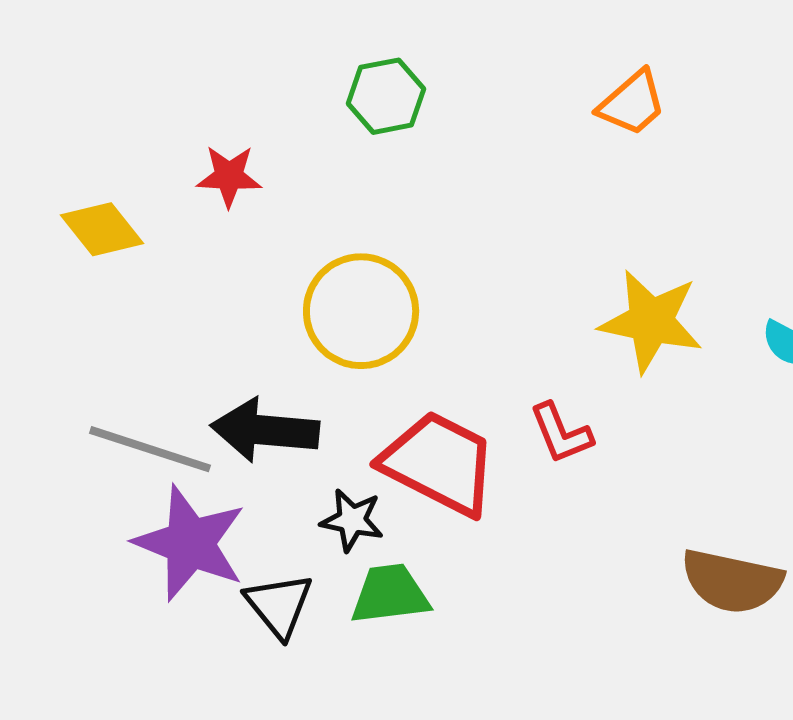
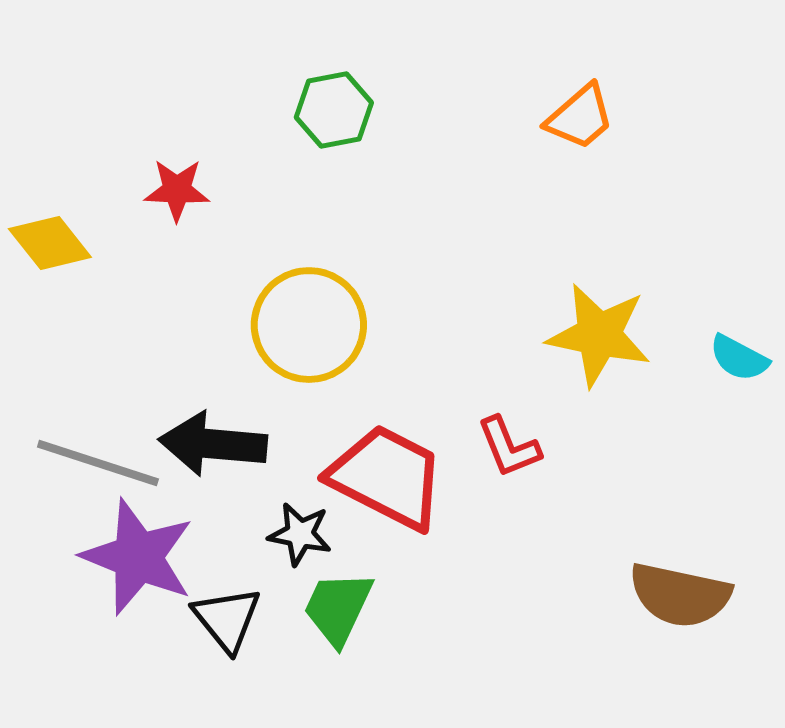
green trapezoid: (390, 594) -> (338, 608), turned -58

